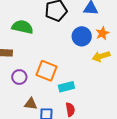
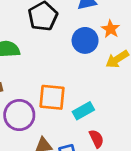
purple circle: (19, 77) -> (19, 115), size x1.5

